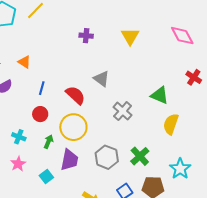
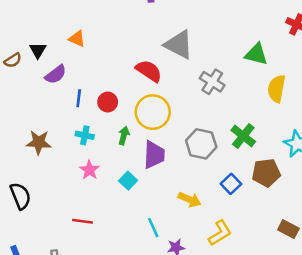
gray triangle: (101, 79) -> (179, 45), size x1.4
blue line: (42, 88) -> (79, 98), moved

